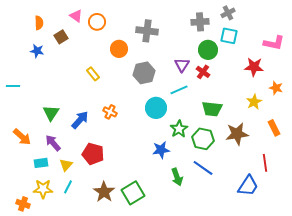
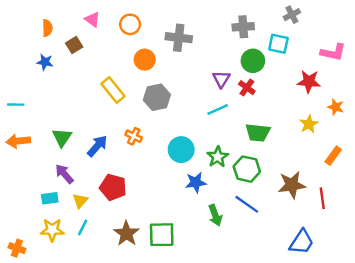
gray cross: (228, 13) -> (292, 15), moved
orange circle: (97, 22) -> (130, 24), moved
gray hexagon: (144, 73) -> (157, 97), moved
yellow rectangle: (93, 74) -> (113, 90), size x1.5
cyan circle: (156, 108) -> (181, 150), moved
orange rectangle: (274, 128) -> (333, 156), turned 63
brown star: (237, 134) -> (292, 185), moved
orange arrow: (22, 137) -> (18, 141), moved, turned 132
blue trapezoid: (248, 186) -> (302, 242), moved
green square: (133, 193) -> (162, 235), turned 30
orange cross: (23, 204) -> (17, 248), moved

